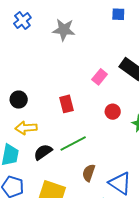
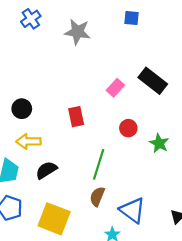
blue square: (118, 14) -> (132, 18), moved
green line: (73, 143) -> (99, 164), moved, turned -48

